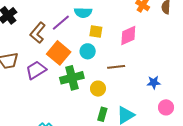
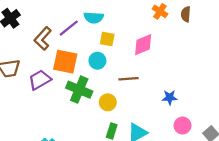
orange square: (59, 53) -> (65, 62), turned -30
green cross: (72, 78) -> (79, 90), turned 35

